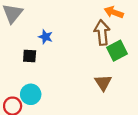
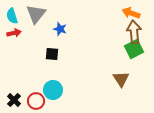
brown arrow: (102, 33) -> (134, 32), moved
blue star: (46, 37) -> (60, 29), moved

